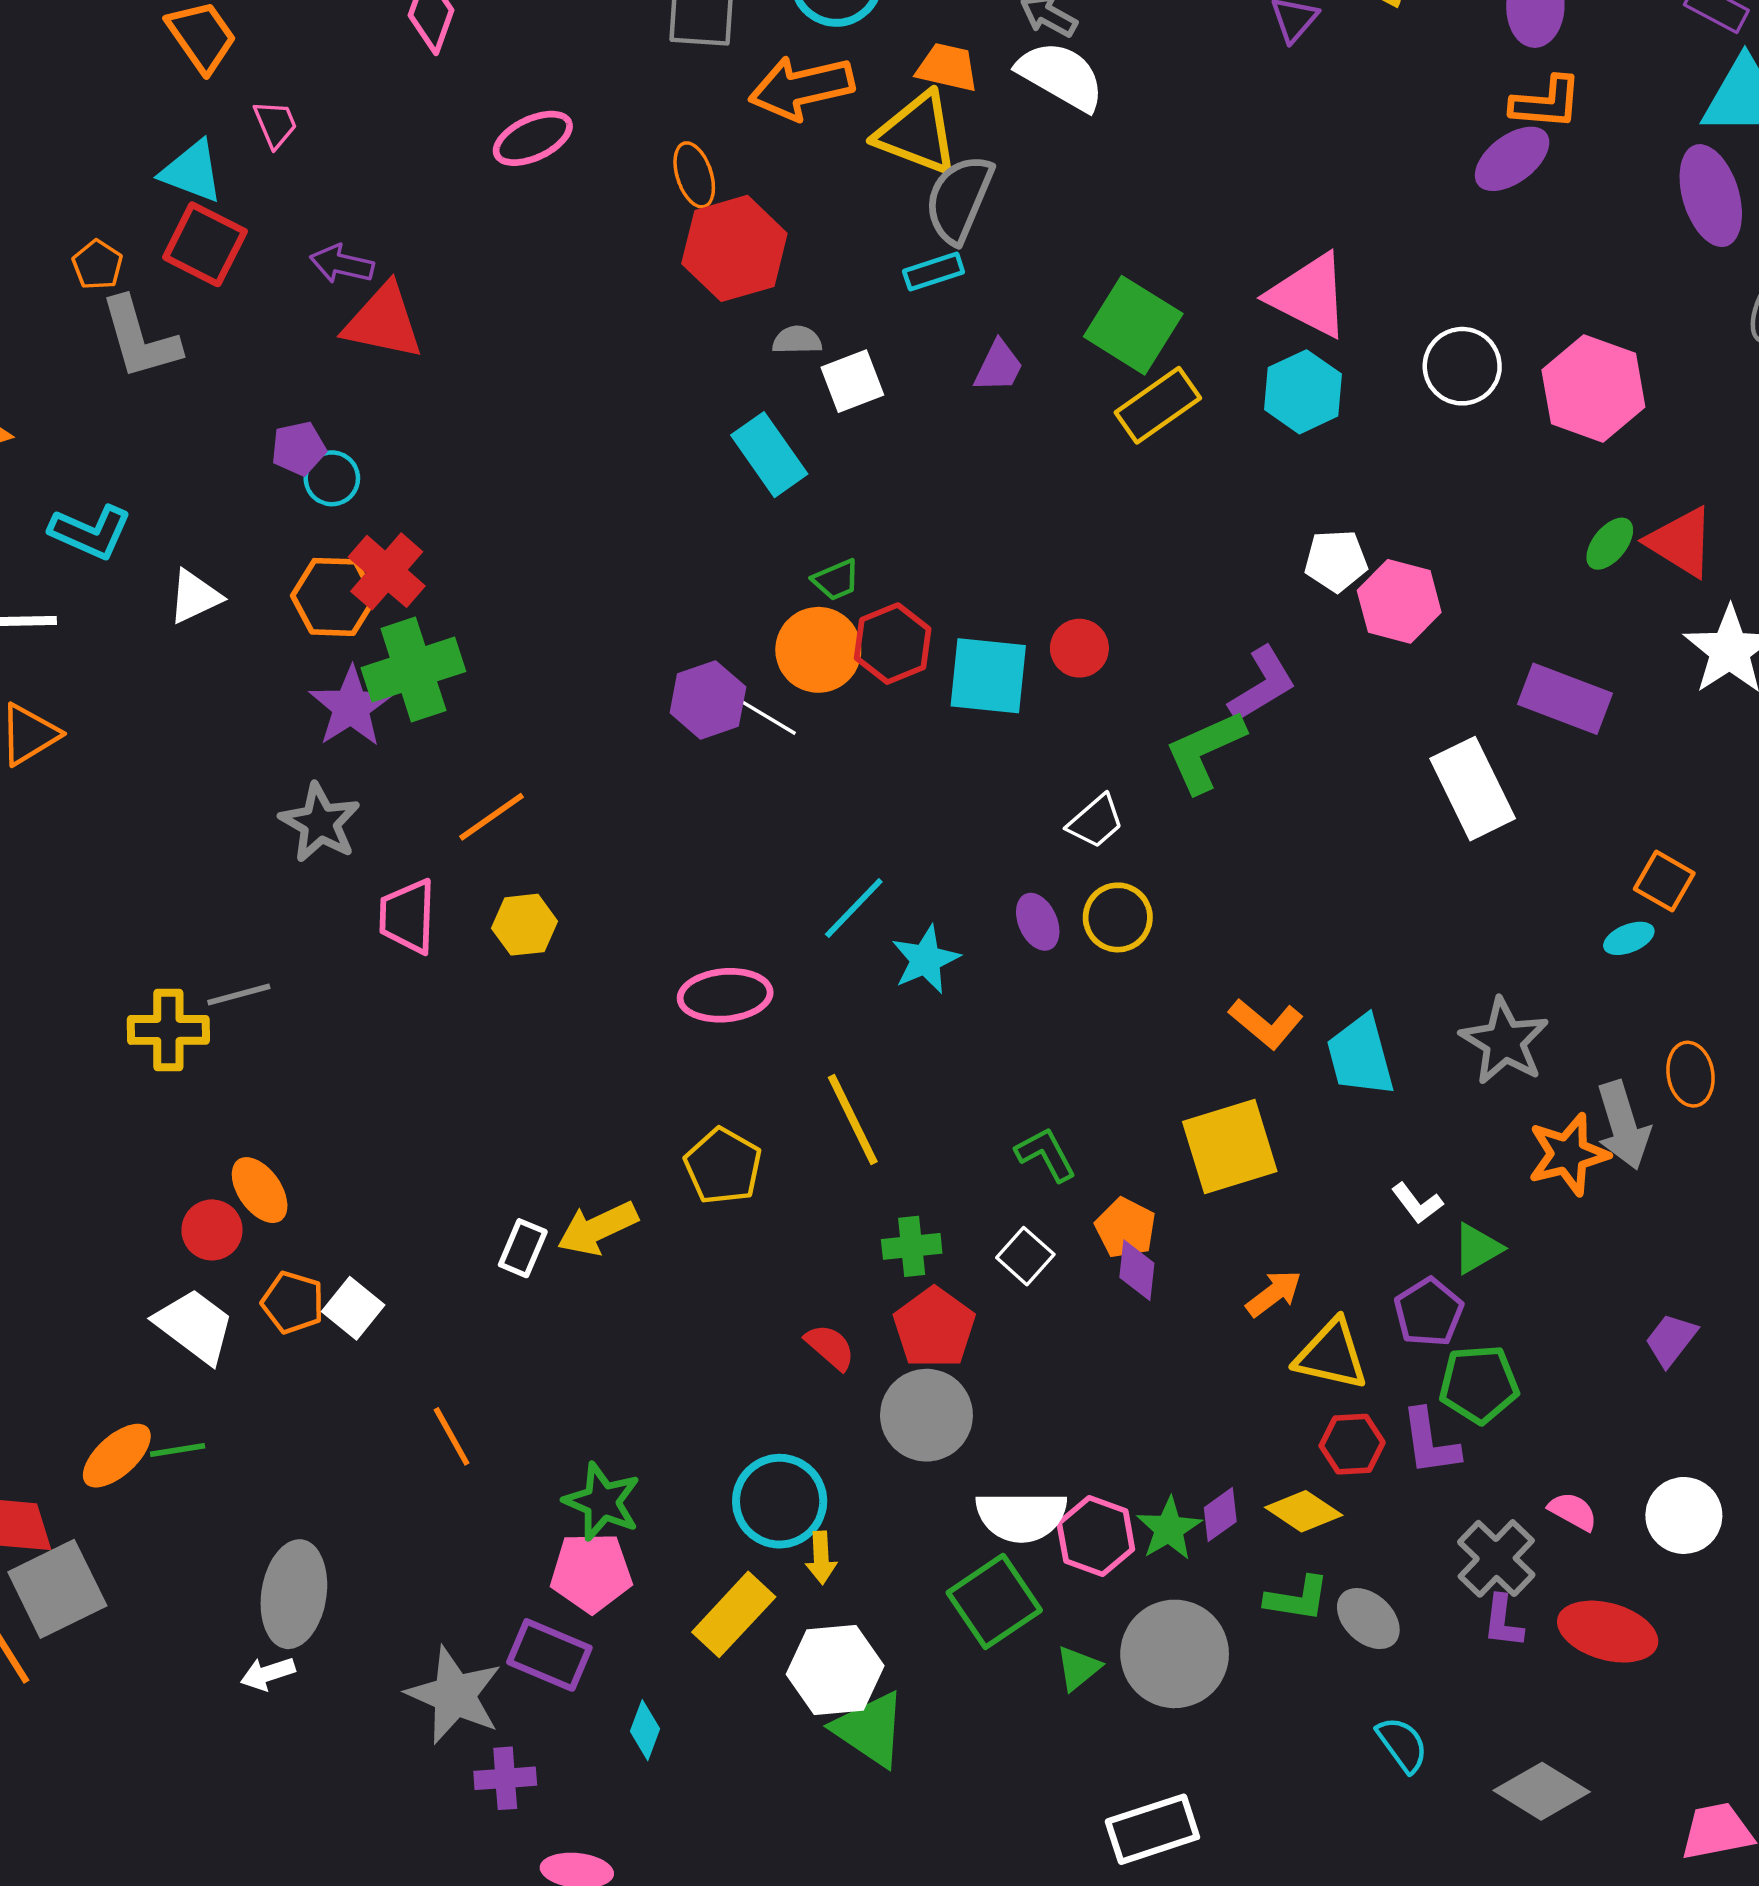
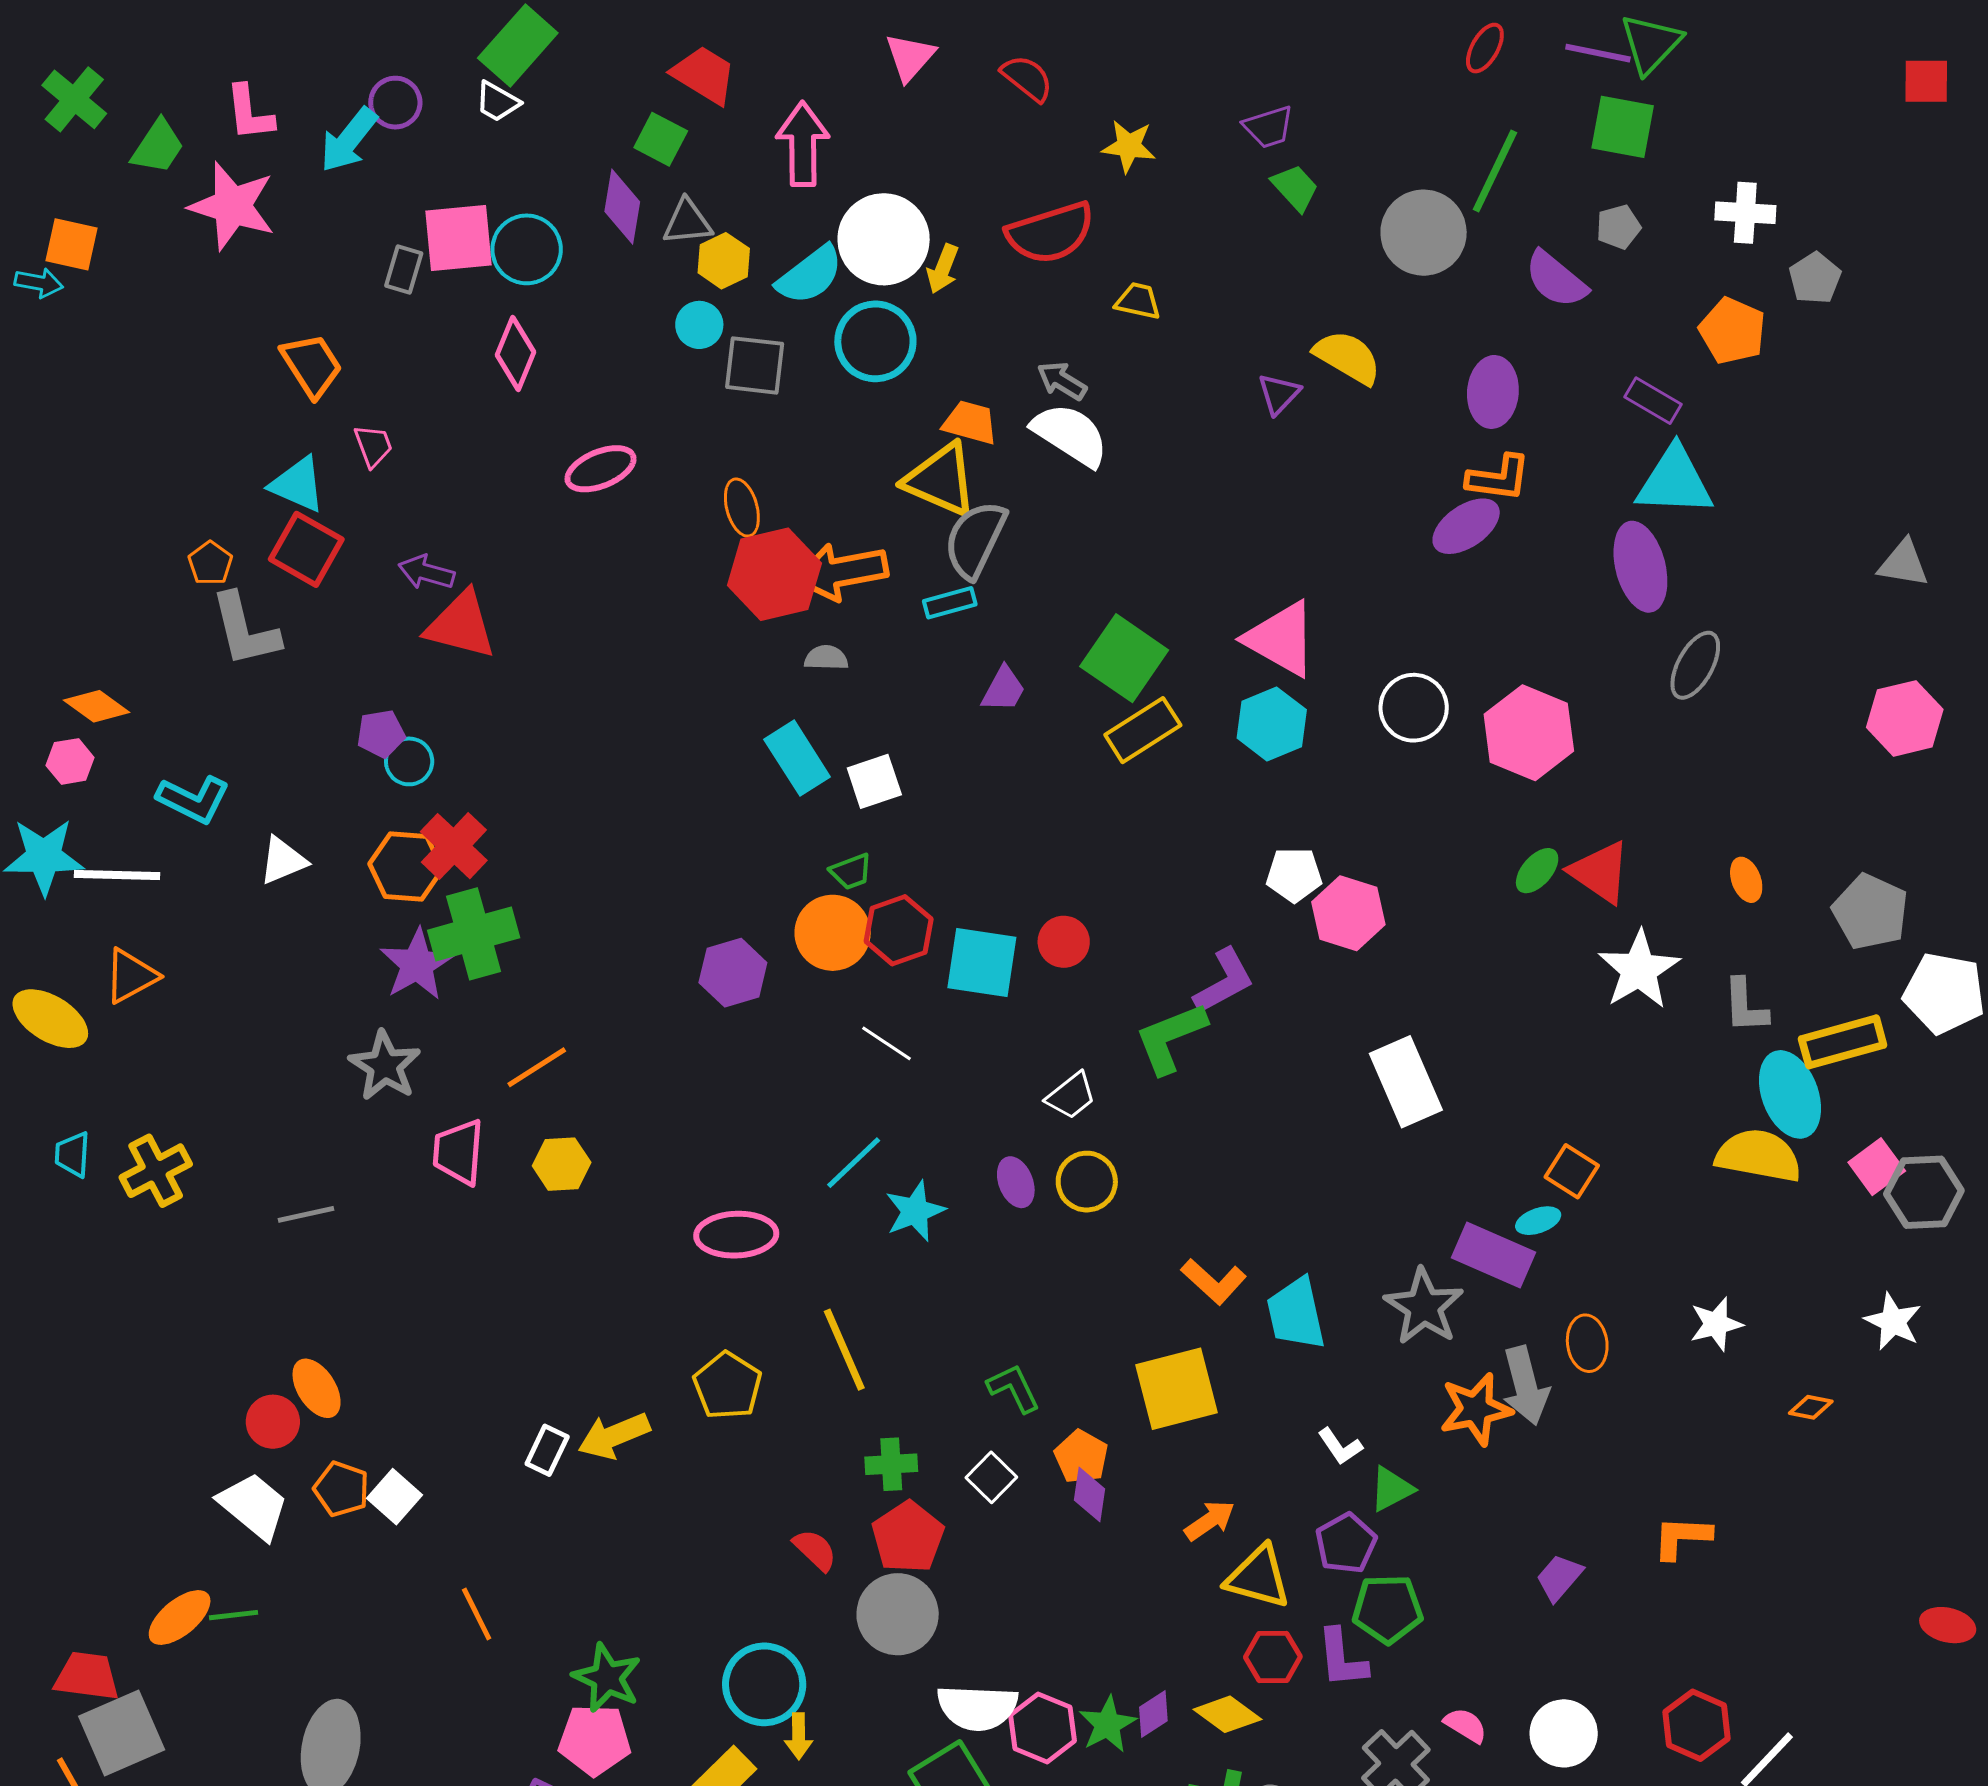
orange arrow: (801, 88) -> (841, 572), moved
white square: (852, 381) -> (874, 781), moved
purple rectangle: (1565, 699) -> (1493, 1255), moved
white line: (768, 717) -> (887, 1043), moved
yellow cross: (168, 1030) -> (156, 1171), moved, turned -30

